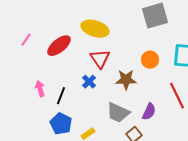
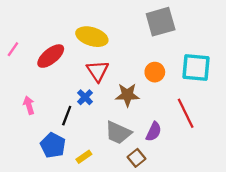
black line: (61, 96) -> (67, 116), moved

